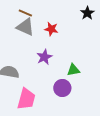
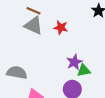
purple star: (44, 57) -> (74, 62), moved

